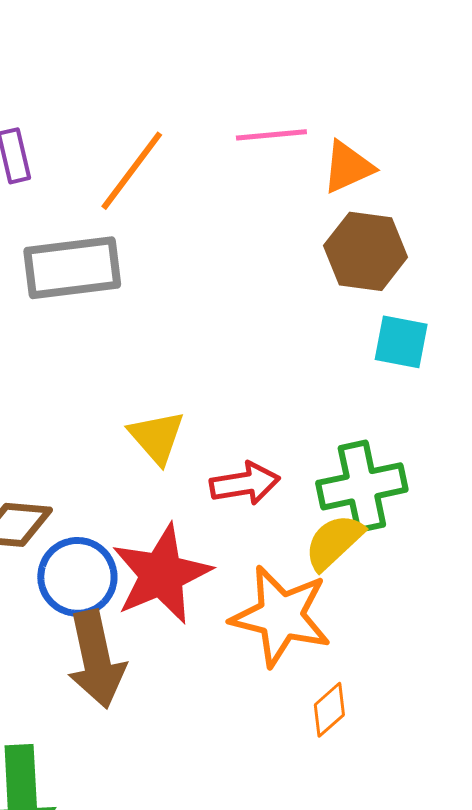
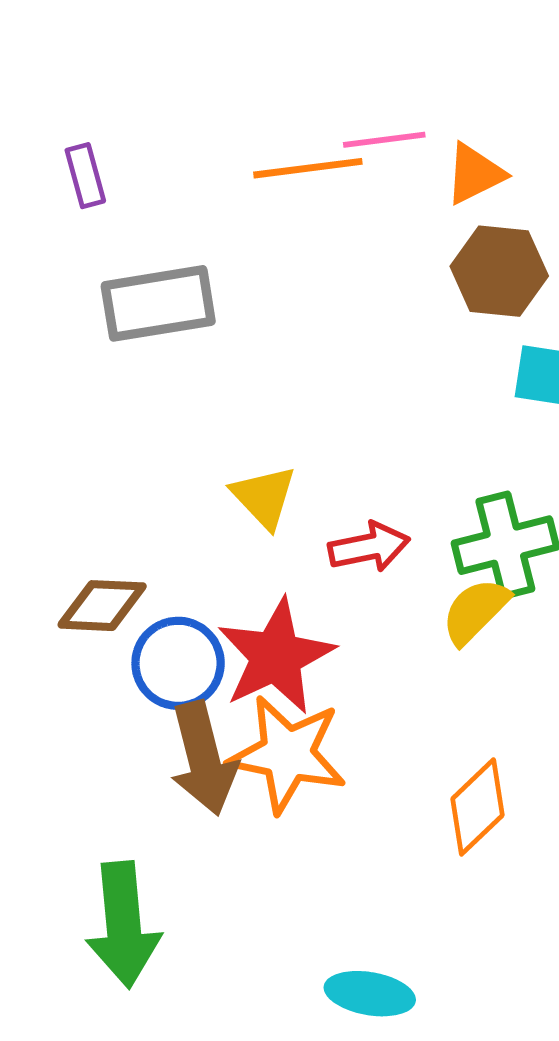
orange line: (132, 171) -> (308, 168), moved, turned 48
orange star: (281, 616) -> (287, 754), moved
orange diamond: (329, 710) -> (477, 807), size x1.5

